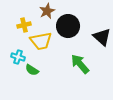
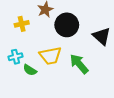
yellow trapezoid: (41, 41) -> (50, 56), moved
cyan cross: (18, 57) -> (16, 57), turned -32

